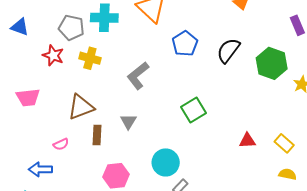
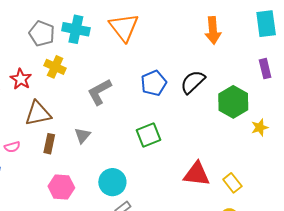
blue pentagon: (185, 44) -> (154, 83), moved
red star: (53, 55) -> (21, 79), moved
red triangle: (247, 141) -> (197, 174), size x1.6

